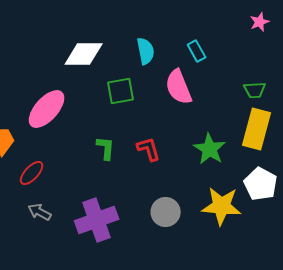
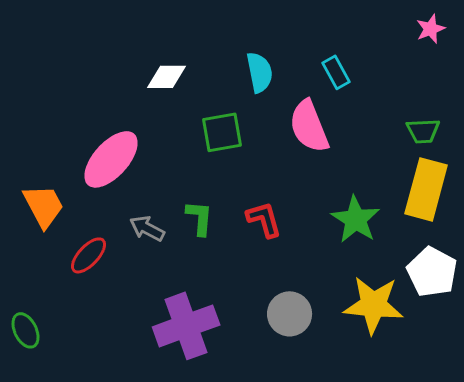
white diamond: (84, 54) -> (167, 77), size x0.7
gray arrow: (40, 212) -> (147, 228), moved

